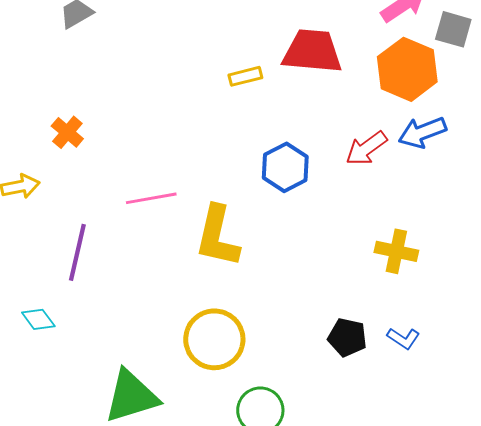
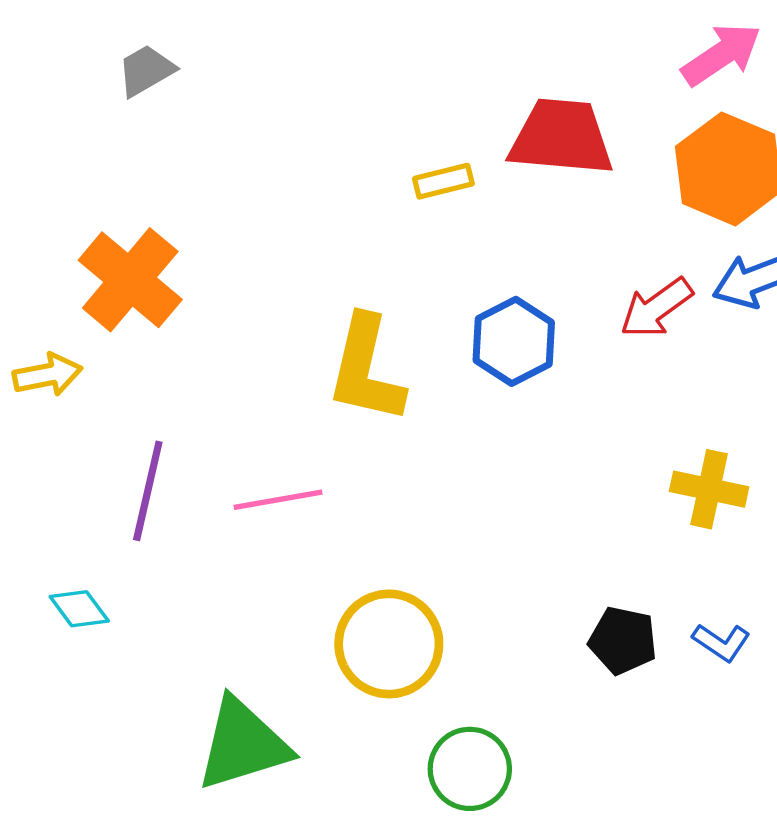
orange cross: (67, 132) -> (130, 280), size x1.8
pink line: (151, 198) -> (278, 500), moved
yellow L-shape: (217, 236) -> (366, 369), moved

